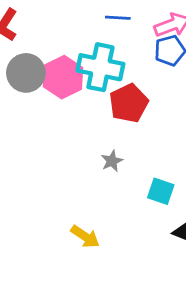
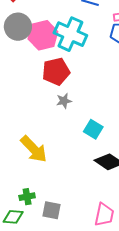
red pentagon: (129, 103) -> (56, 71), moved
yellow arrow: (85, 237) -> (34, 149), size x1.4

